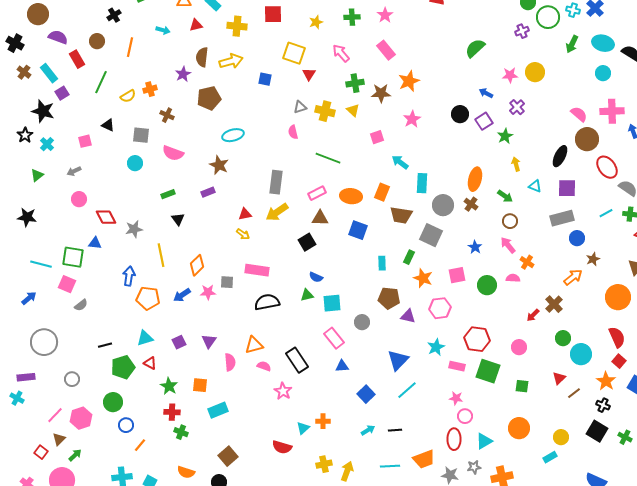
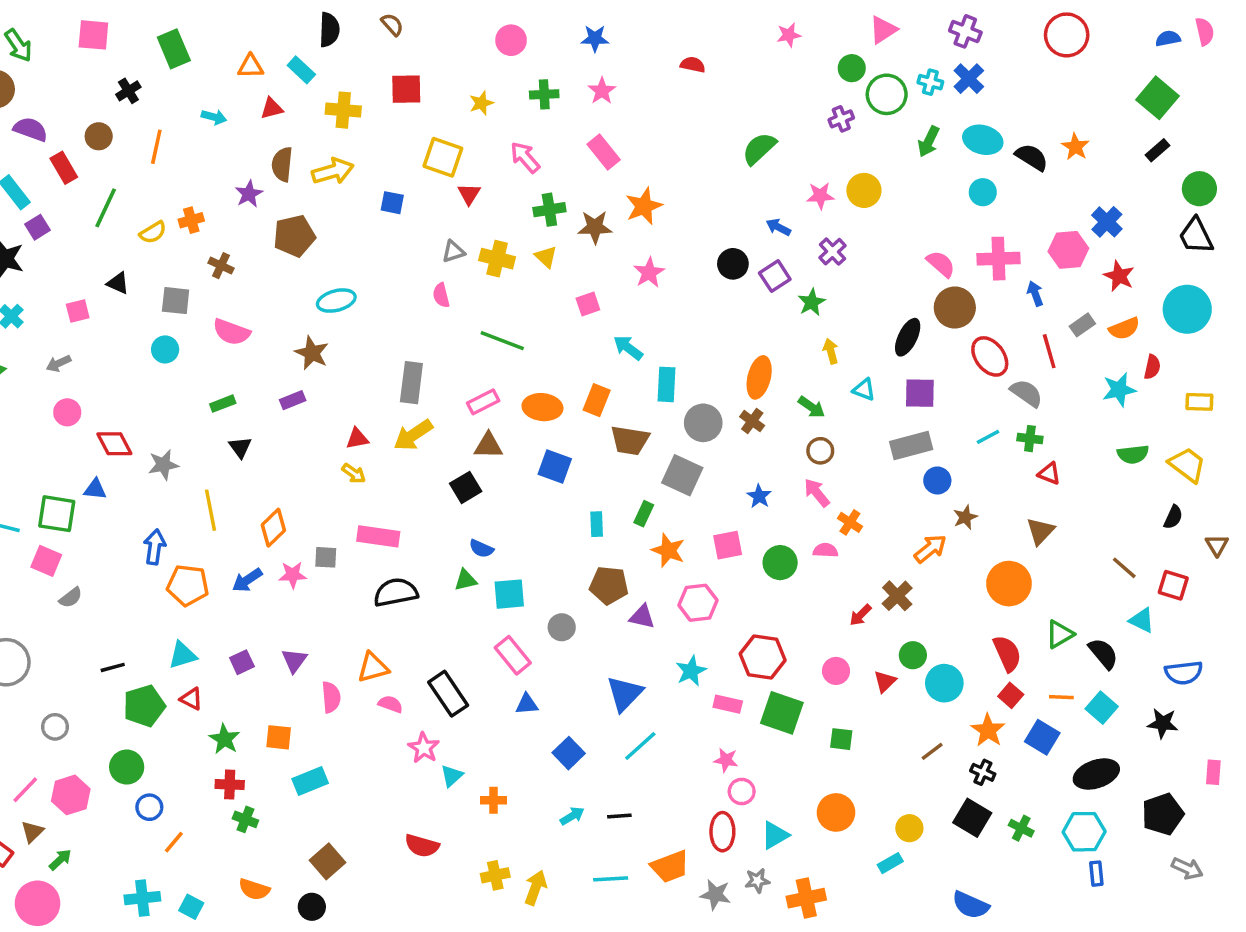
red triangle: (559, 378) -> (885, 681), moved
cyan triangle: (303, 428) -> (452, 776), moved

